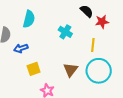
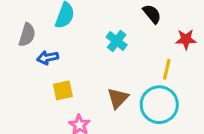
red star: (102, 22) -> (186, 39), moved
yellow line: (93, 45) -> (167, 69), moved

